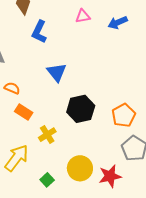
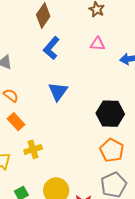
black hexagon: (81, 109) -> (110, 114), moved
orange pentagon: (124, 115) -> (112, 150), turned -30

